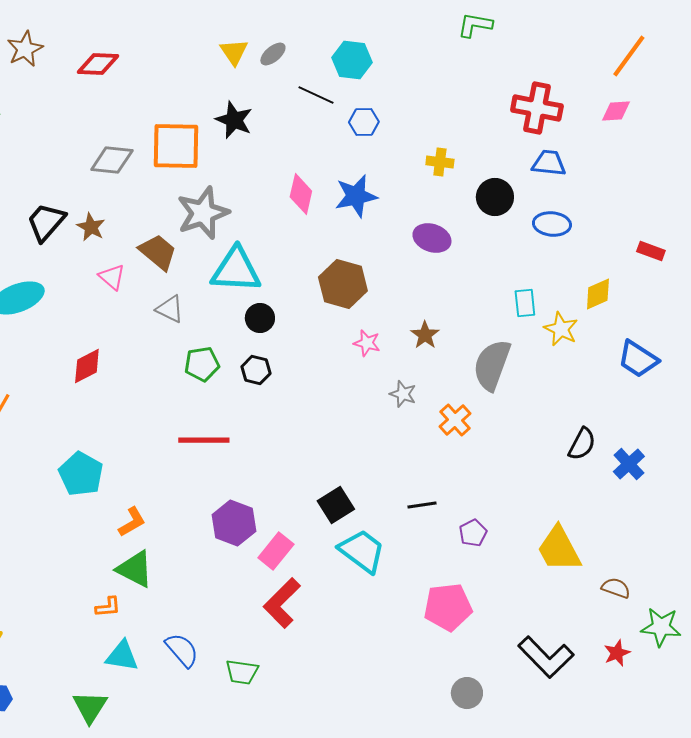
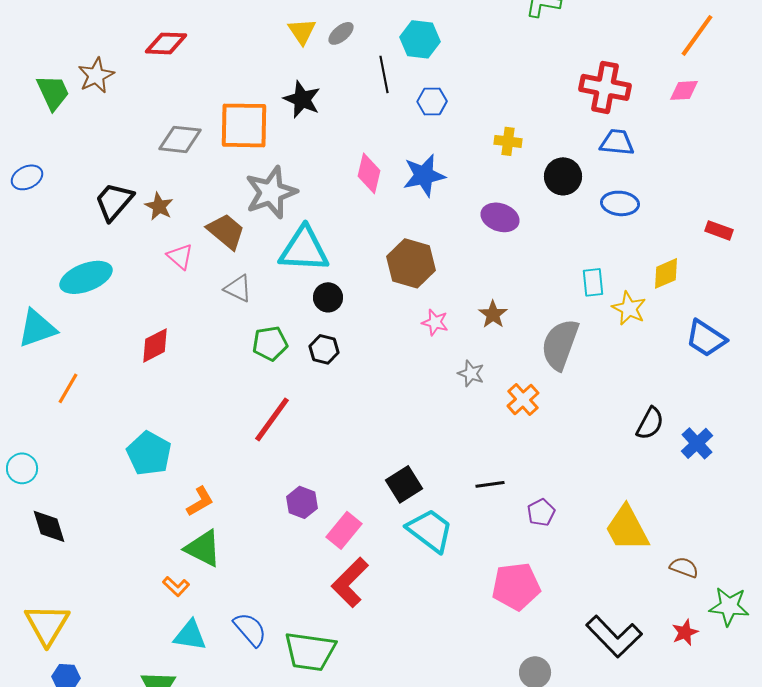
brown star: (25, 49) -> (96, 75), moved
black line: (316, 95) -> (384, 74), turned 54
red line: (204, 440) -> (272, 419), turned -54
purple hexagon: (234, 523) -> (302, 502), size x0.7
orange L-shape: (108, 607) -> (176, 586), turned 48
green trapezoid: (242, 672) -> (310, 651), size x1.6

